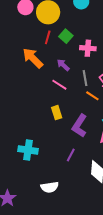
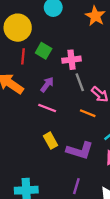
purple arrow: (63, 65) -> (47, 85), turned 96
gray line: (85, 78) -> (80, 82), moved
purple L-shape: (80, 126) -> (80, 151), turned -95

